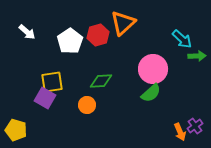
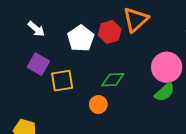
purple square: (45, 98) -> (38, 64), moved

